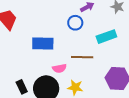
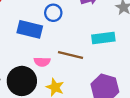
blue circle: (75, 23) -> (53, 13), moved

